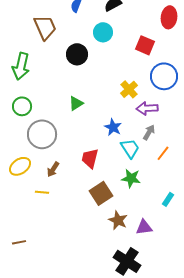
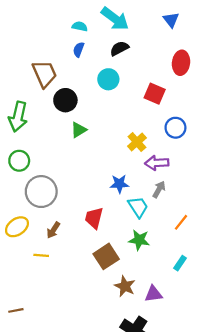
black circle: (77, 54) -> (65, 100), moved
blue circle: (164, 76) -> (175, 128), size x0.7
green triangle: (76, 103) -> (79, 130), moved
blue star: (113, 127) -> (119, 184), turned -30
orange line: (163, 153) -> (181, 222), moved

